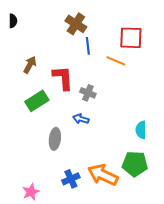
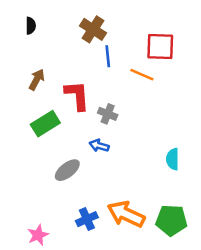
black semicircle: (13, 21) -> (31, 26), moved
gray ellipse: (55, 139) -> (67, 170), turned 45
green pentagon: (135, 164) -> (171, 220), moved

